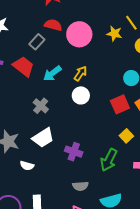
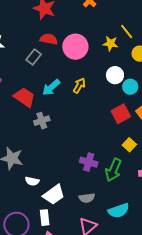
red trapezoid: (23, 66) -> (24, 97), moved
white circle: (81, 95) -> (115, 75), moved
gray cross: (41, 106) -> (42, 121), turned 35
white trapezoid: (43, 138) -> (54, 195), moved
purple cross: (74, 152) -> (89, 162), moved

